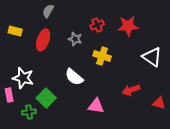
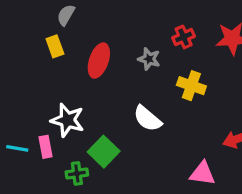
gray semicircle: (48, 11) -> (66, 15), moved
yellow rectangle: (15, 31) -> (55, 46), turned 56
pink triangle: (96, 106) -> (202, 173), moved

